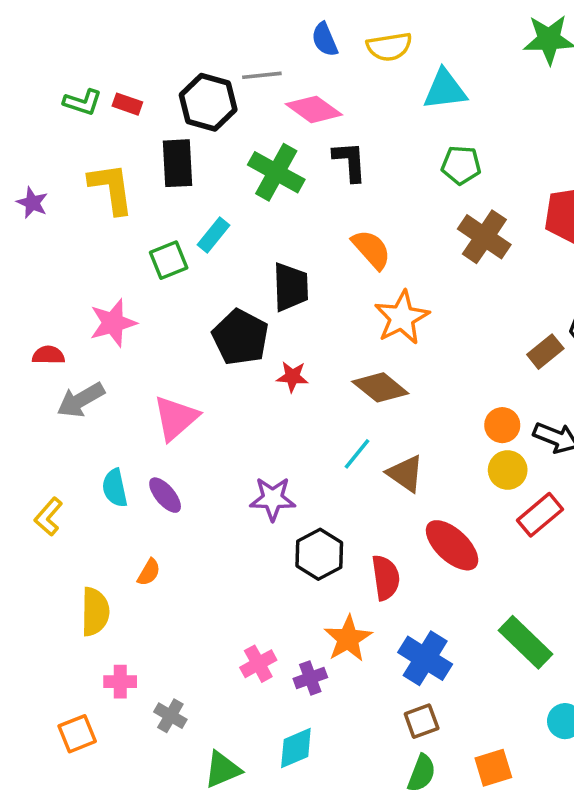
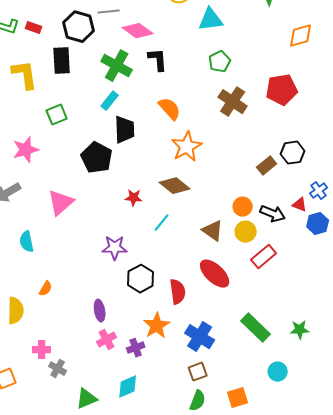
green pentagon: (461, 165) -> (220, 62), turned -30
cyan rectangle: (213, 235) -> (110, 101), moved
red star: (292, 377) -> (134, 198), moved
brown triangle: (405, 474) -> (213, 231), moved
purple ellipse: (165, 495) -> (100, 311), moved, turned 30
pink cross: (120, 682) -> (42, 350), moved

